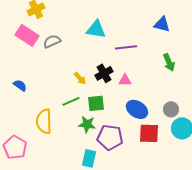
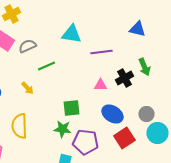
black cross: (104, 73) -> (124, 78), moved
yellow arrow: (80, 78) -> (27, 88), moved
green line: (71, 101) -> (46, 66), moved
red square: (149, 133) -> (124, 138), turned -35

